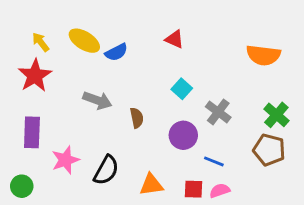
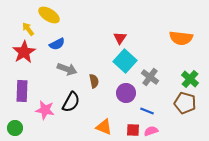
red triangle: (175, 39) -> (120, 38), moved, turned 40
yellow ellipse: (84, 41) -> (49, 15), moved
blue semicircle: (116, 52) -> (57, 44), moved
cyan square: (182, 89) -> (125, 61), size x1.6
pink star: (65, 160) -> (45, 110), turned 30
black semicircle: (106, 170) -> (71, 102), moved
orange triangle: (151, 185) -> (104, 127), turned 30

